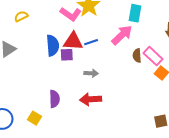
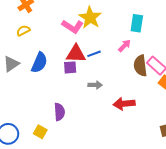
pink arrow: (122, 35) -> (125, 46), size x0.6
blue semicircle: (53, 45) -> (39, 63), moved, turned 30
brown semicircle: (137, 56) -> (140, 66), size x1.5
red arrow: (91, 99) -> (124, 104), moved

